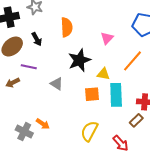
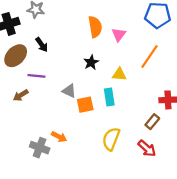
orange semicircle: (67, 27) -> (95, 27), moved
black star: (79, 60) -> (91, 62), size x0.6
orange square: (92, 94) -> (85, 105), moved
cyan rectangle: (116, 95) -> (109, 97), moved, size x0.7
brown rectangle: (136, 120) -> (152, 122), moved

